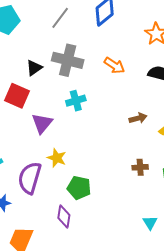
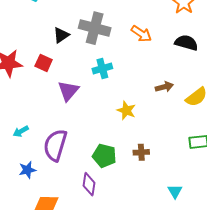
red square: (17, 96) -> (44, 63), size x0.7
yellow star: (57, 158) -> (126, 110), moved
brown cross: (140, 167) -> (141, 152), moved

